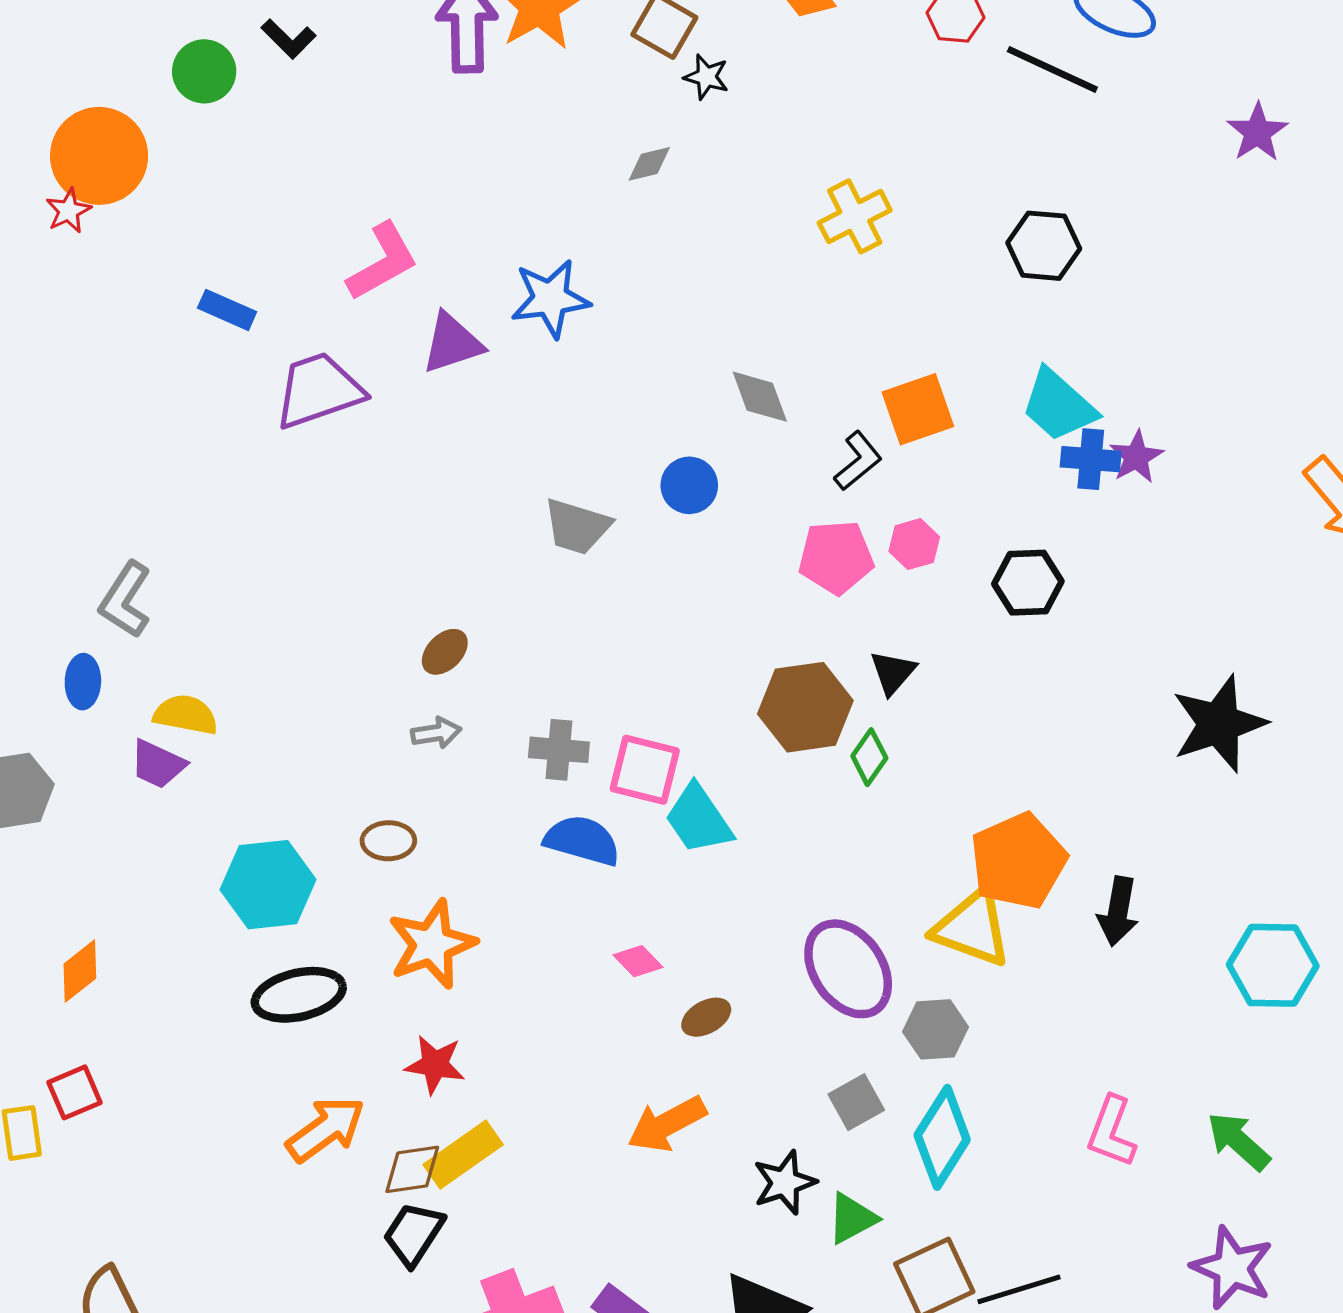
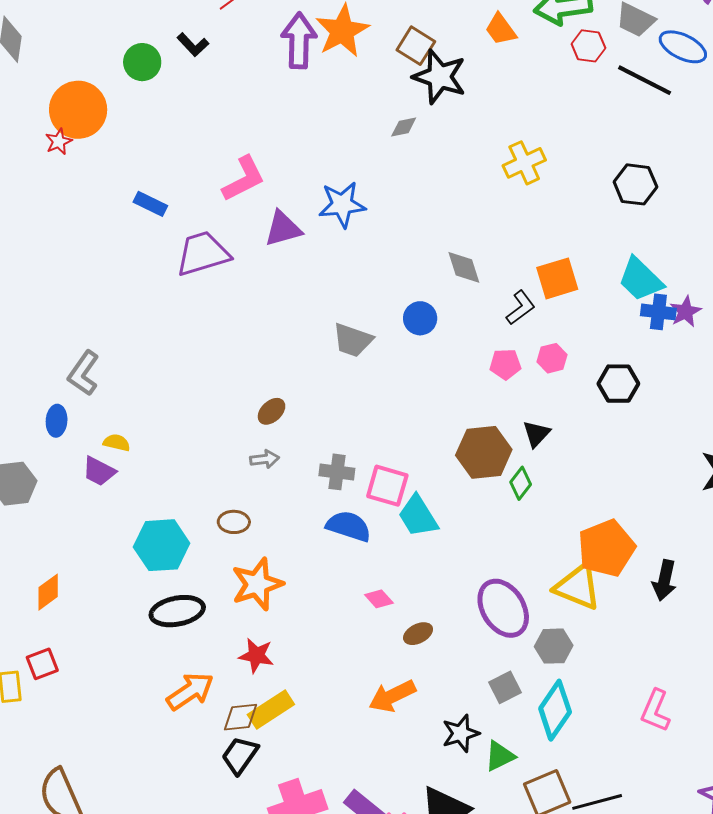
black star: (706, 77) -> (440, 77), size x2.0
pink pentagon: (836, 557) -> (505, 364), size x0.7
yellow semicircle: (186, 715) -> (117, 443), size x0.7

